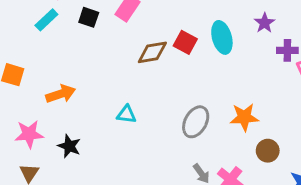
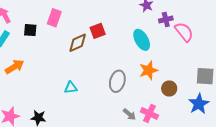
cyan ellipse: (222, 37) -> (142, 40), moved
red square: (185, 42) -> (98, 31), turned -35
orange arrow: (61, 94) -> (15, 67), moved

